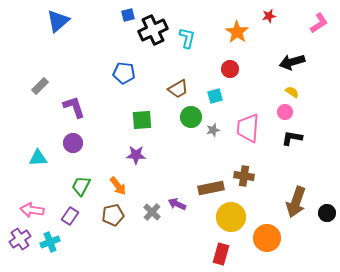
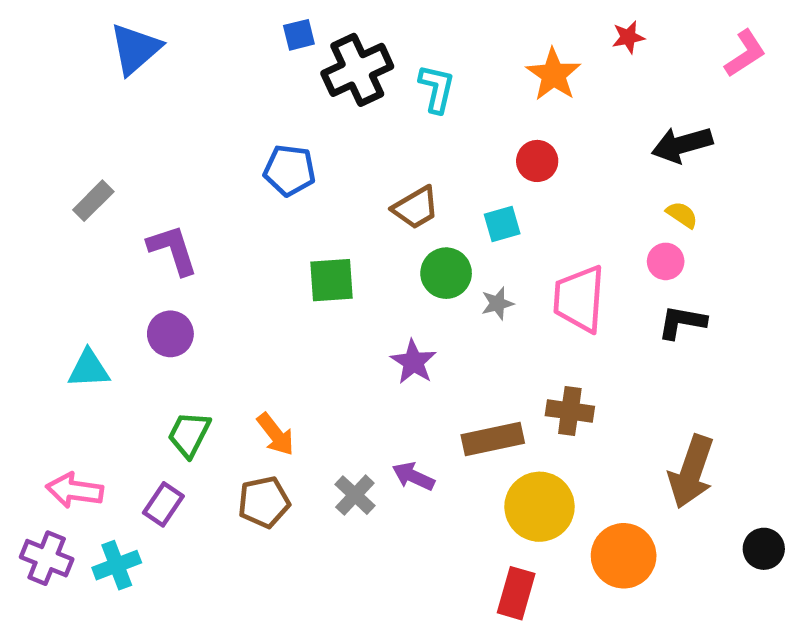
purple star: (136, 155) -> (413, 362), moved, turned 30
black circle: (327, 213) -> (764, 549), moved
purple cross: (20, 239) -> (47, 558), turned -35

